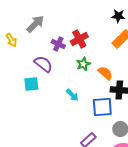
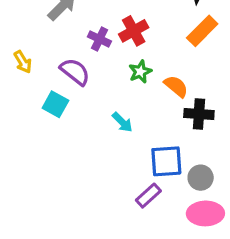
yellow arrow: (11, 40) -> (23, 62), moved
cyan square: (31, 84) -> (55, 104), turned 35
blue square: (102, 107) -> (166, 161), moved

